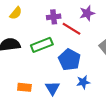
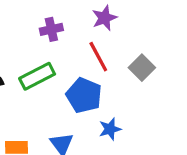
red line: (72, 29) -> (98, 57), moved, turned 36

